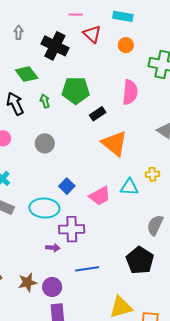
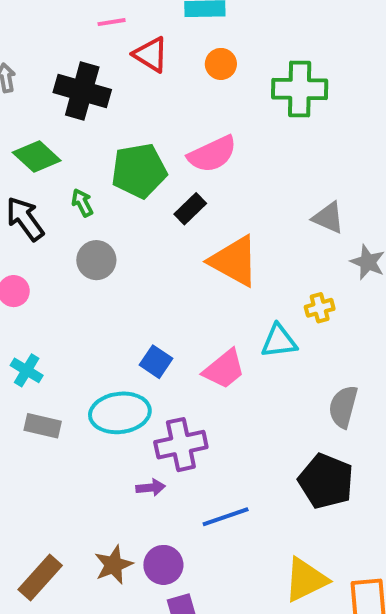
pink semicircle: (130, 92) -> (212, 154), moved, turned 70
gray circle: (45, 143) -> (96, 260), moved

